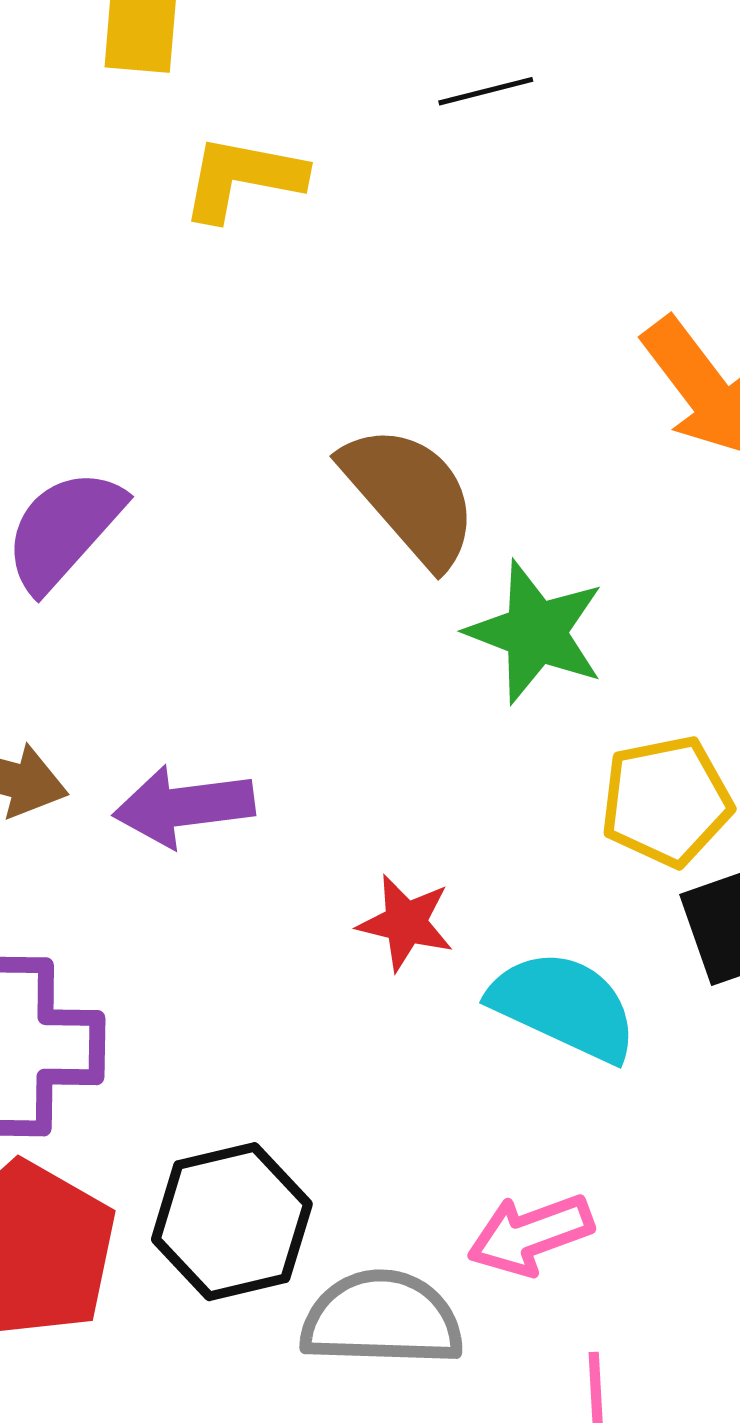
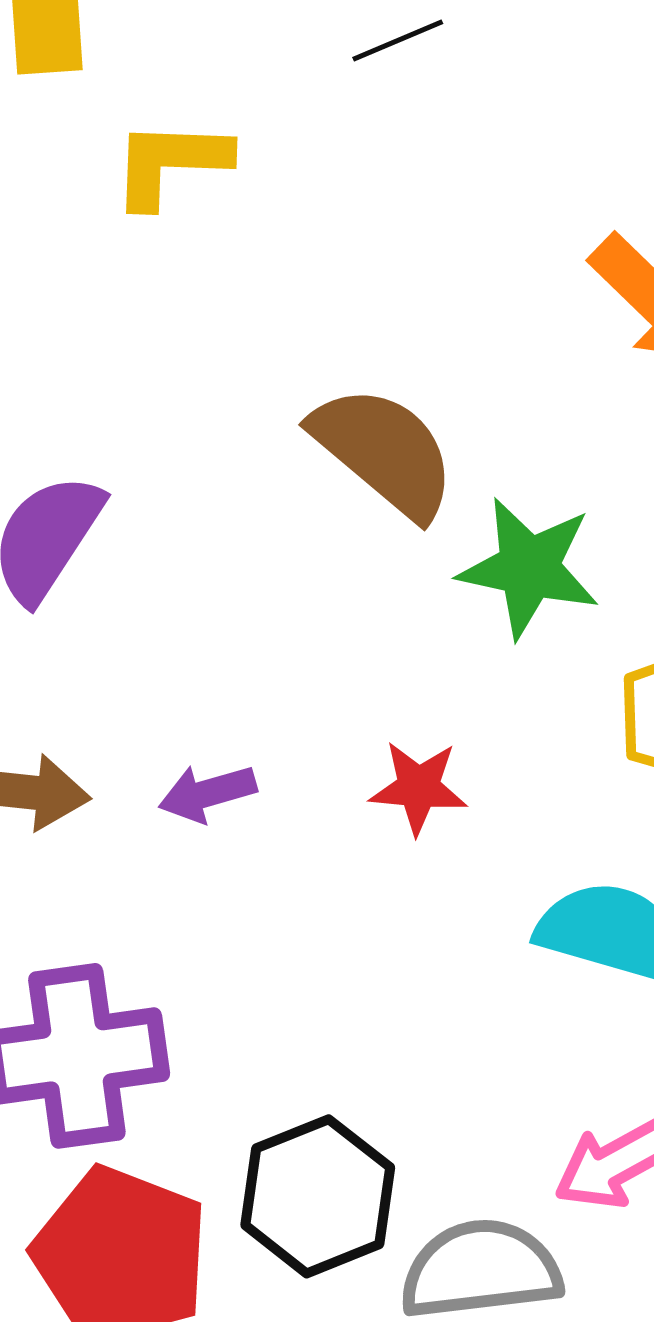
purple arrow: (184, 806) -> (207, 793), size x0.7
red star: (406, 923) -> (418, 787), moved

